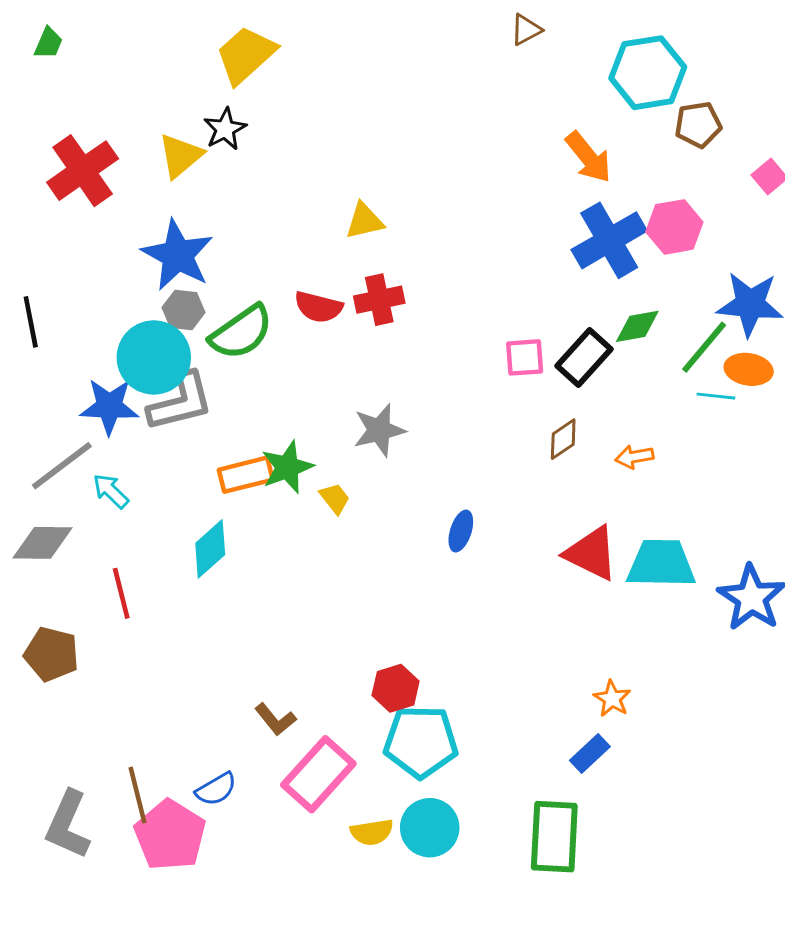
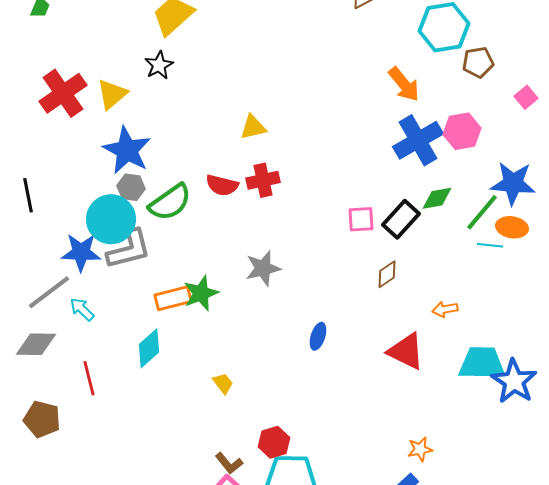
yellow triangle: (180, 156) -> (112, 94), moved
orange arrow: (634, 457) -> (445, 309), moved
yellow trapezoid: (335, 498) -> (223, 383), moved
cyan trapezoid: (661, 564) -> (482, 363), moved
orange star: (612, 699) -> (420, 449), turned 30
brown L-shape: (275, 719) -> (229, 463), moved

